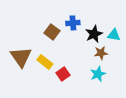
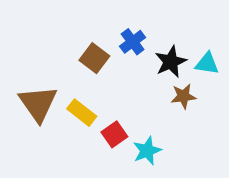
blue cross: (73, 23) -> (133, 42), turned -32
cyan star: (98, 74) -> (147, 151), moved

